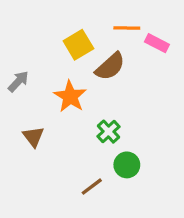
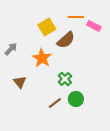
brown line: (92, 187) -> (55, 103), moved

